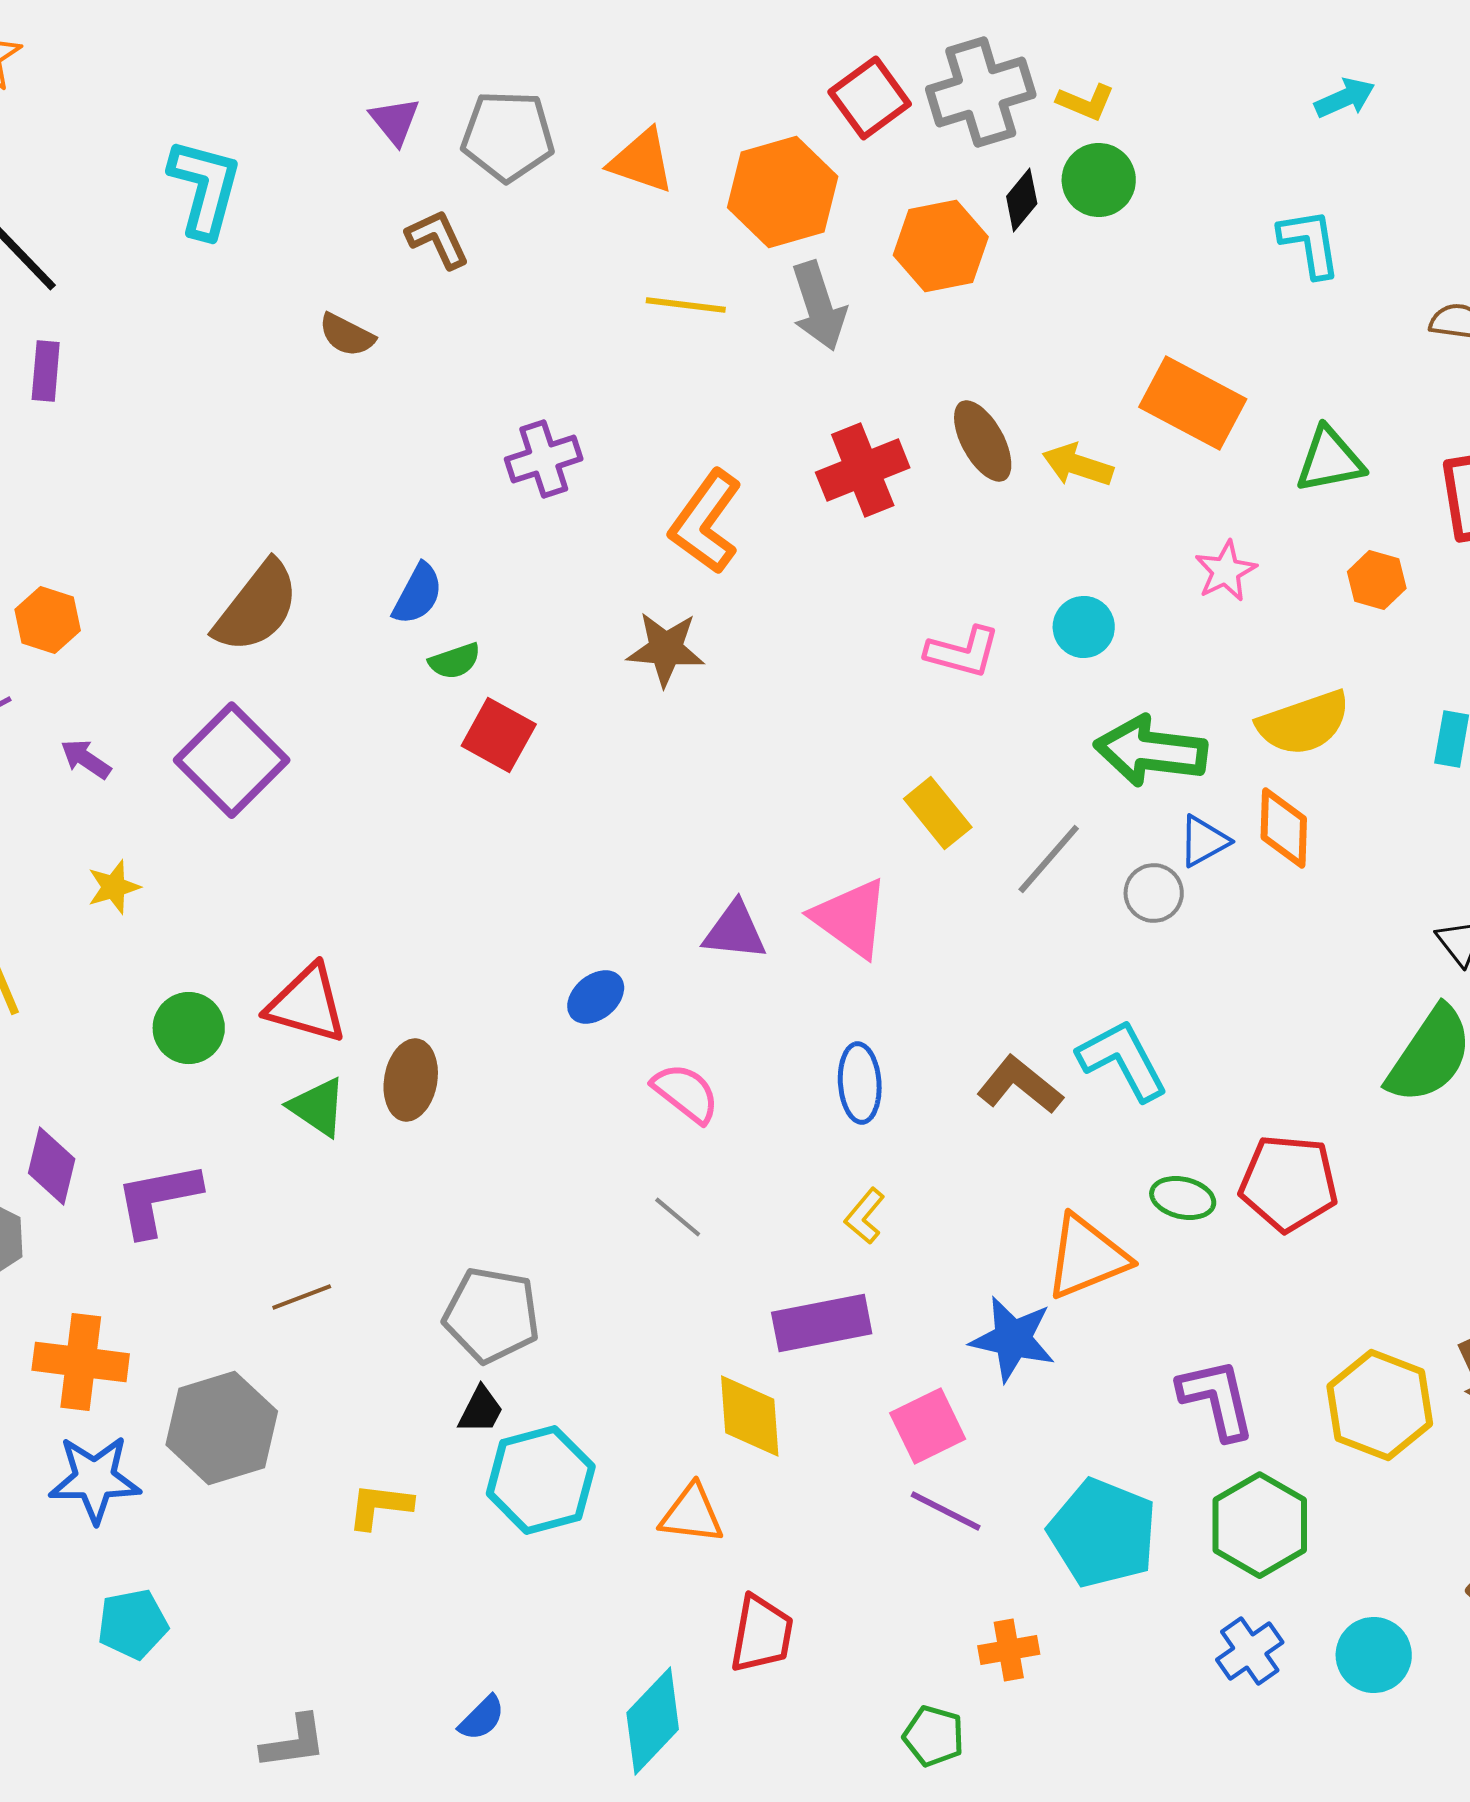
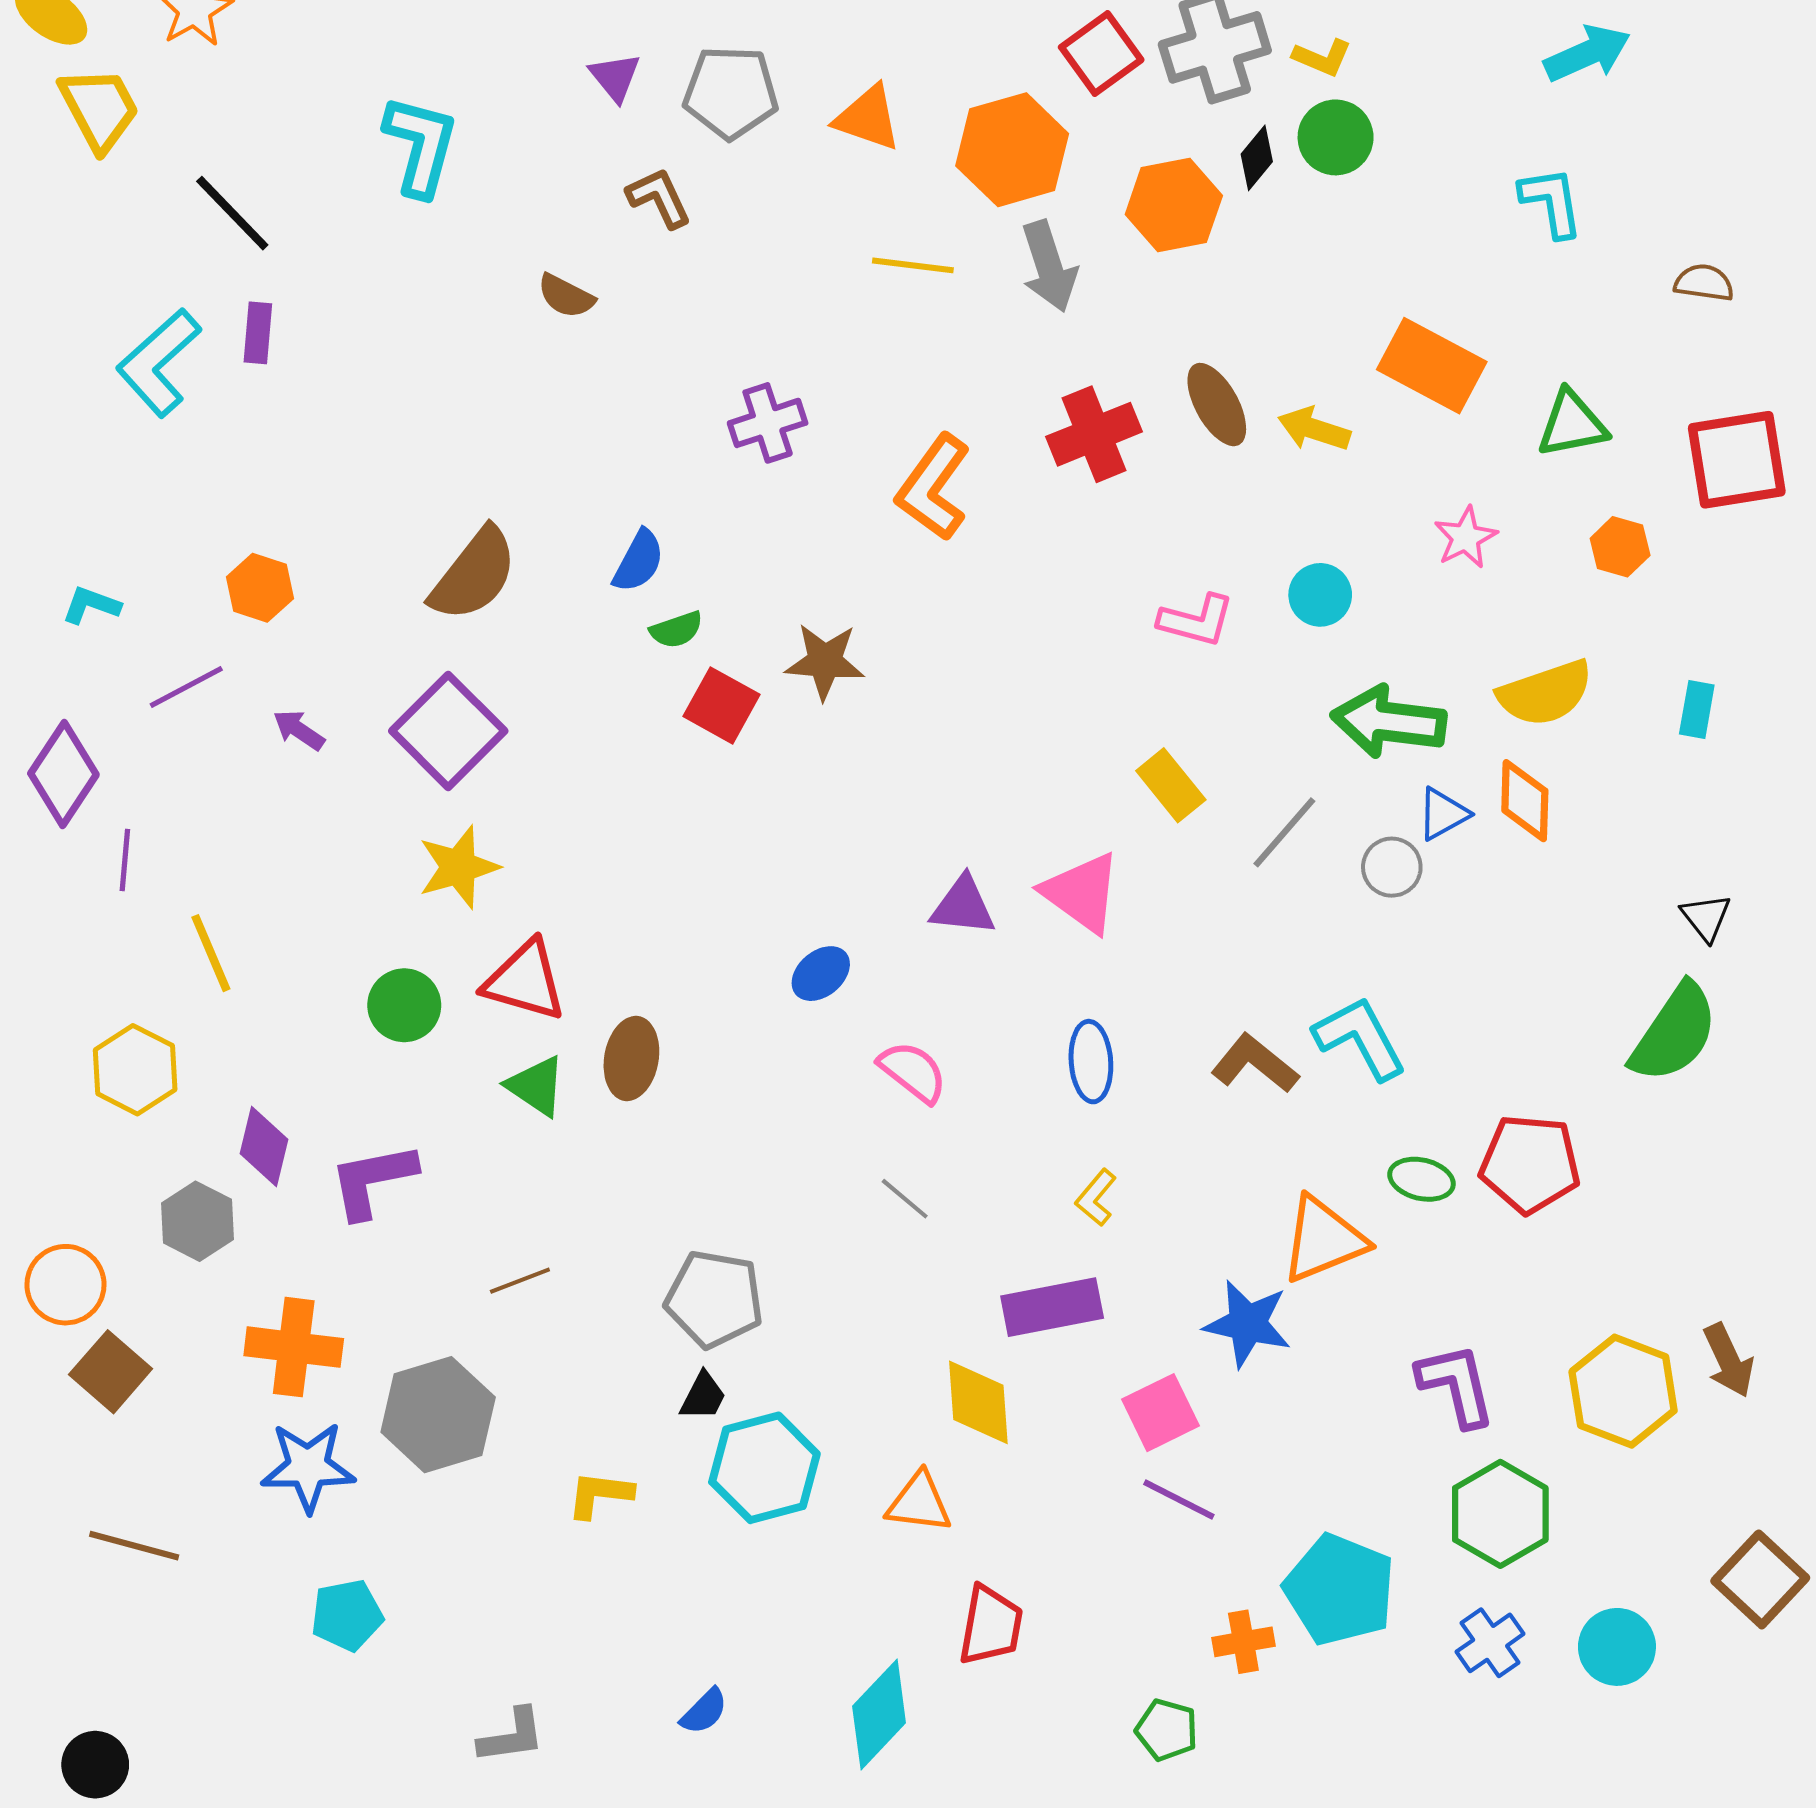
cyan arrow: (1345, 98) -> (1587, 54), size x1.4
brown star: (666, 649) -> (825, 661), moved
yellow star: (114, 887) -> (458, 867), moved, size x1.5
cyan pentagon: (1103, 1533) -> (1340, 1590), moved

